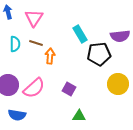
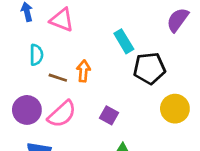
pink triangle: (34, 18) -> (62, 20), turned -42
purple semicircle: (120, 36) -> (178, 20), moved, turned 132
brown line: (36, 43) -> (58, 78), moved

